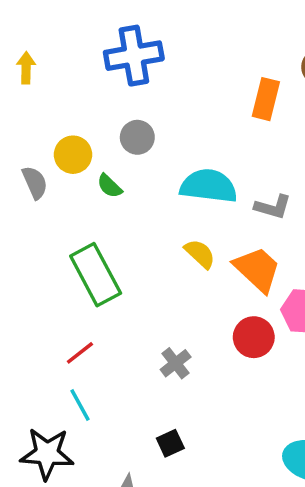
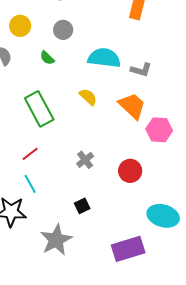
yellow circle: (73, 155) -> (20, 26), moved
yellow semicircle: (200, 254) -> (88, 97), moved
red circle: (254, 337) -> (130, 171), moved

